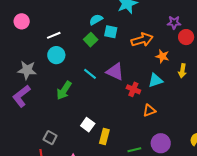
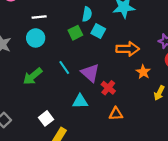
cyan semicircle: (96, 20) -> (87, 14), turned 112
cyan triangle: (155, 80) -> (80, 101), moved
red cross: (133, 89) -> (108, 88), moved
orange triangle: (149, 110) -> (116, 114), moved

